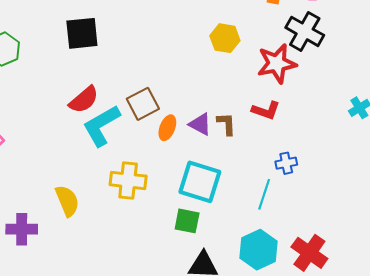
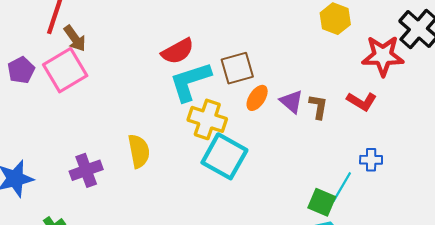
yellow cross: (128, 180) -> (207, 119), moved
cyan square: (200, 182) -> (224, 156), moved
green square: (187, 221) -> (322, 202), moved
purple cross: (22, 229) -> (86, 170), turned -32

